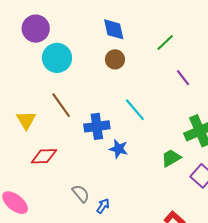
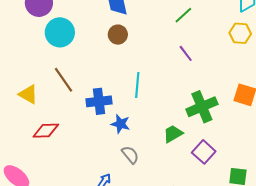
green line: (165, 42) -> (183, 15), moved
cyan line: (135, 110) -> (137, 85), turned 45
yellow triangle: (26, 120) -> (28, 94), turned -30
gray semicircle: (81, 194) -> (130, 155), moved

